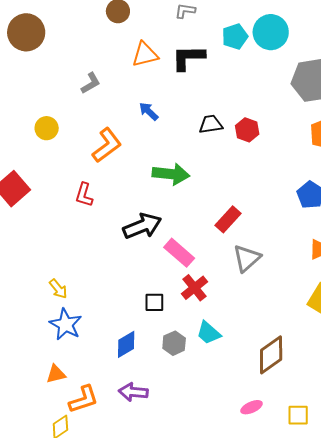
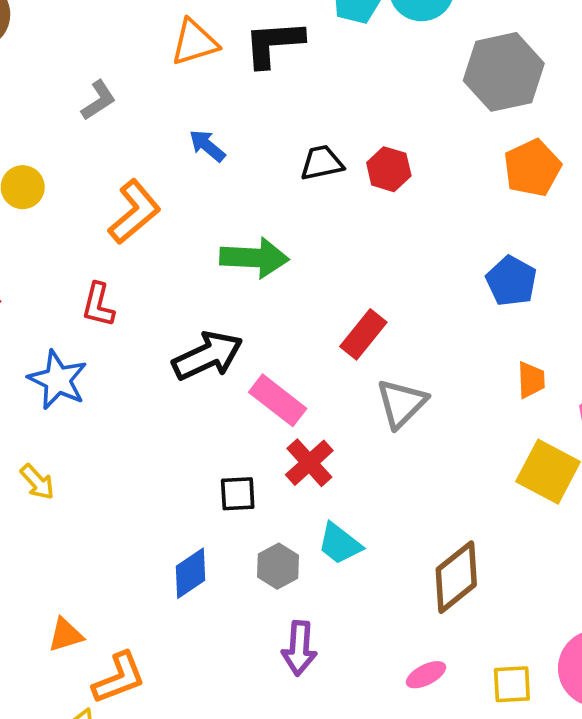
yellow arrow: (58, 289) -> (37, 482), moved
blue star: (66, 324) -> (58, 380), moved
purple arrow: (133, 392) -> (299, 648), moved, turned -88

